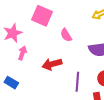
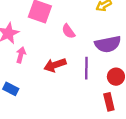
purple line: (77, 82) -> (86, 68), moved

